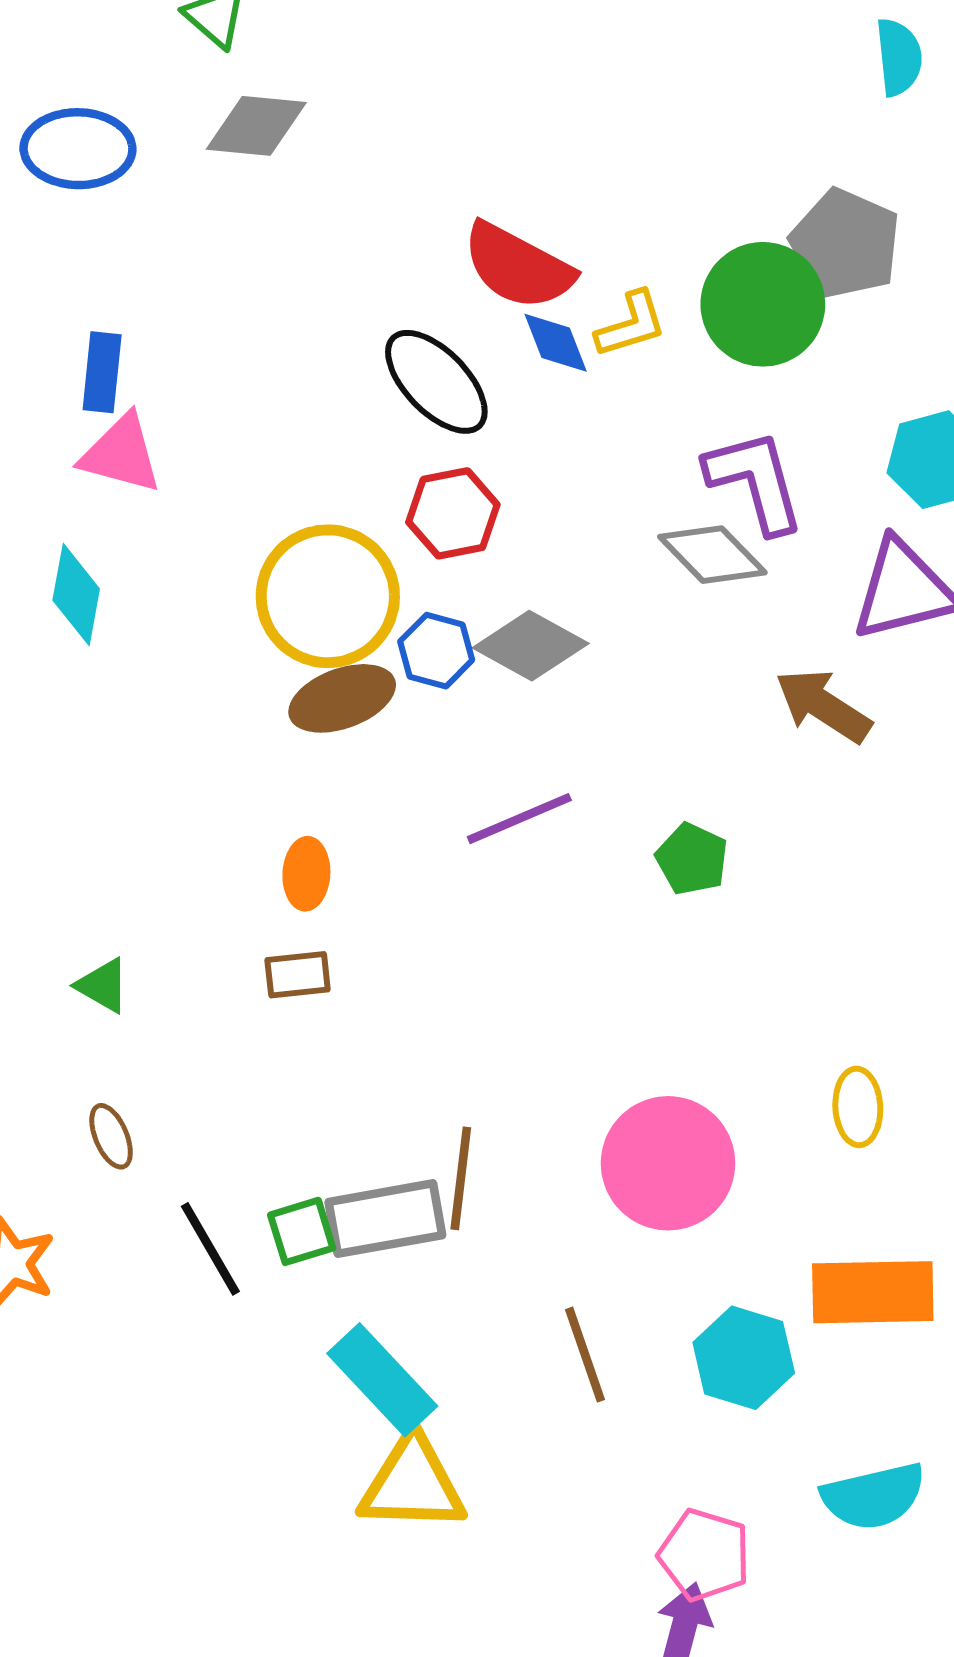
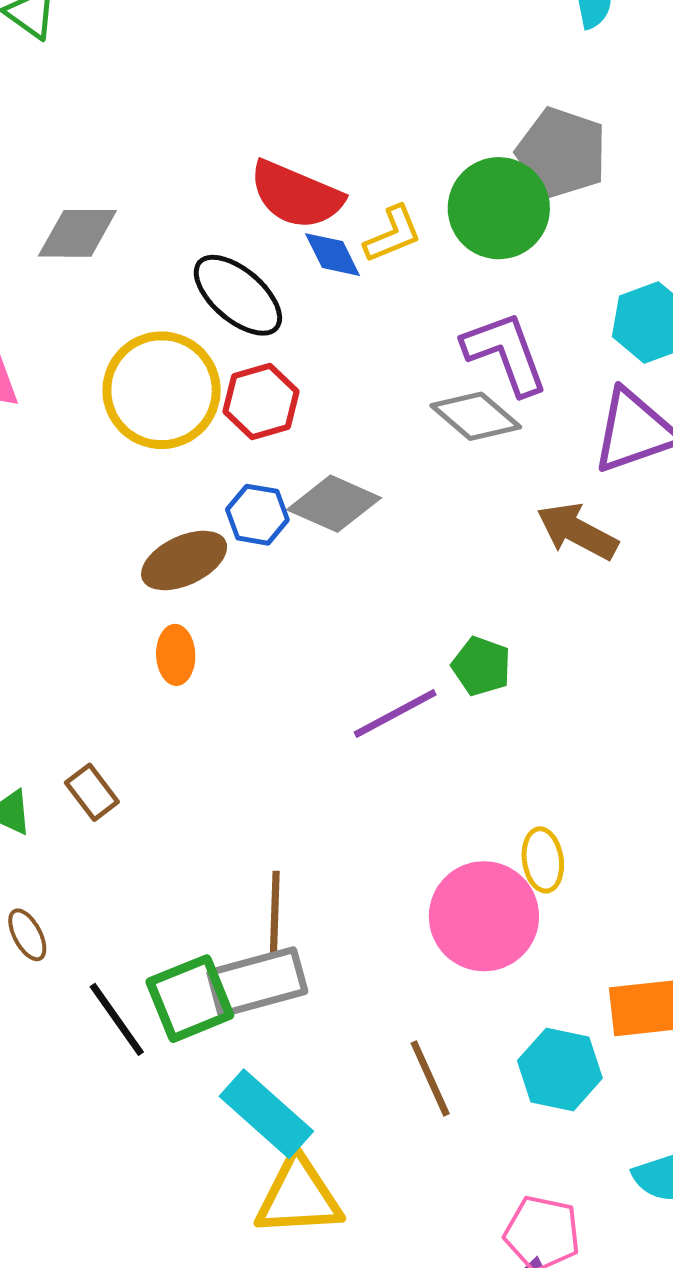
gray diamond: (256, 126) -> (77, 233), moved
yellow circle: (328, 596) -> (162, 390), moved
purple line: (519, 819) -> (395, 714), moved
orange ellipse: (306, 874) -> (176, 655), moved
brown rectangle: (298, 975) -> (92, 792), moved, turned 64
yellow ellipse: (858, 1107) -> (543, 860), moved
brown line: (461, 1178) -> (275, 913), moved
green square: (302, 1231) -> (190, 999), size x1.5

